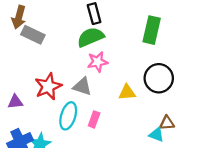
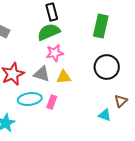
yellow triangle: (127, 92) -> (64, 77), moved
cyan ellipse: (68, 116) -> (30, 99), turned 65
brown triangle: (167, 123) -> (121, 101), moved, turned -40

